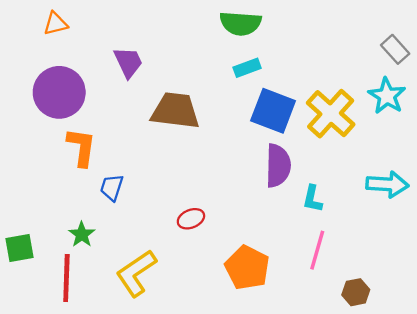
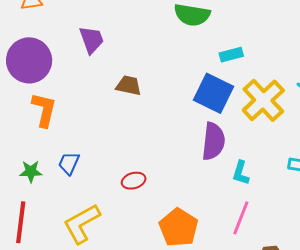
cyan rectangle: (247, 68) -> (231, 55), moved
brown trapezoid: (175, 111) -> (129, 86), size x0.6
blue trapezoid: (112, 188) -> (69, 163), moved
green star: (82, 234) -> (31, 171), moved, turned 30

